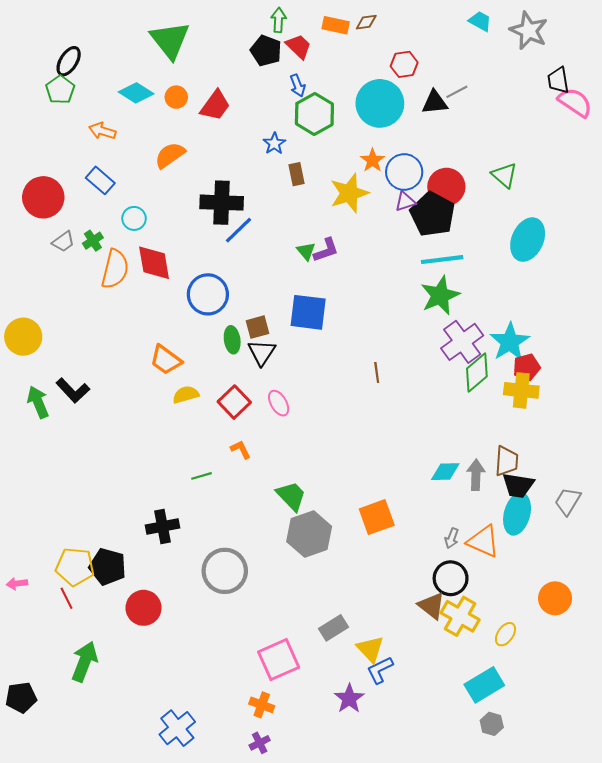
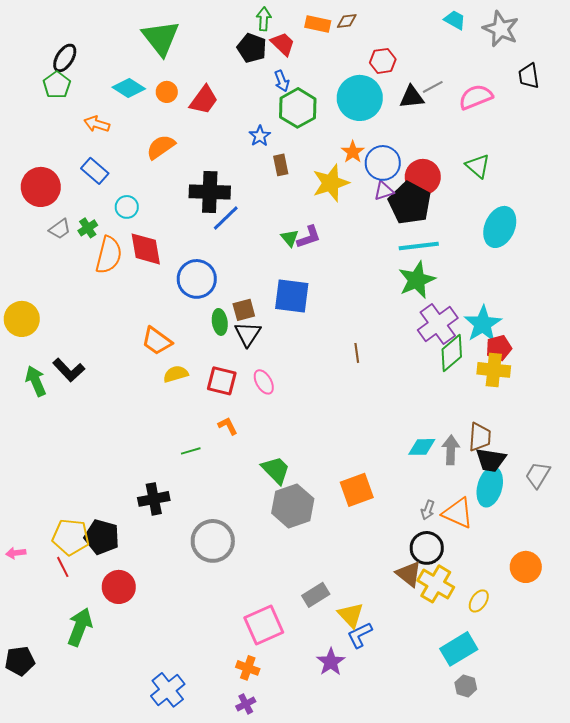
pink semicircle: (575, 102) -> (476, 97), moved, turned -56
red square: (234, 402) -> (222, 381), turned -32
red circle: (144, 608) -> (119, 587), moved

